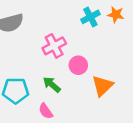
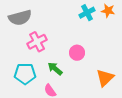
pink cross: (54, 46) -> (37, 42), moved
orange triangle: (102, 86) -> (105, 78), moved

